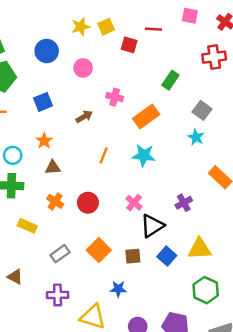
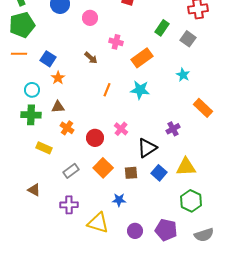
blue square: (43, 102) -> (48, 59), moved, turned -35
gray square: (202, 110) -> (188, 39), moved
brown arrow: (84, 117) -> (91, 58), turned 72
brown triangle: (53, 167) -> (58, 107), moved
red circle: (88, 203) -> (95, 138), moved
pink cross: (134, 203) -> (121, 129), moved

